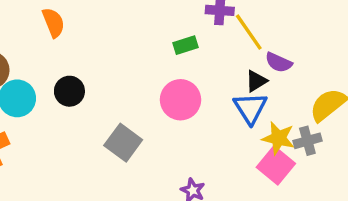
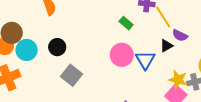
green rectangle: (186, 45) -> (126, 23), turned 56
blue triangle: (250, 108) -> (145, 60), moved
gray square: (123, 143) -> (72, 75), moved

